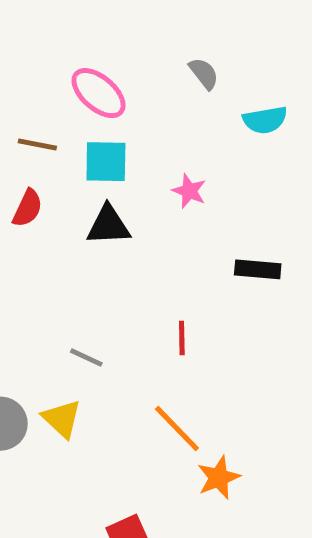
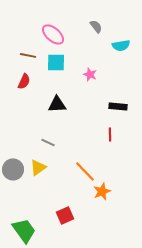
black triangle: (108, 225) -> (57, 104), moved
red line: (182, 338) -> (110, 134), moved
yellow triangle: (62, 419) -> (38, 167), turned 42

